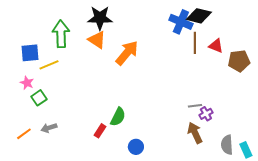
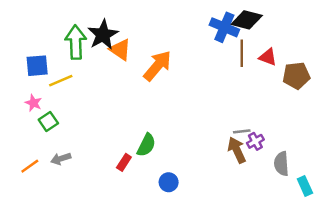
black star: (100, 18) -> (103, 35), moved, turned -30
brown arrow: (195, 133) -> (237, 150), moved
gray semicircle: (227, 145) -> (281, 164), moved

